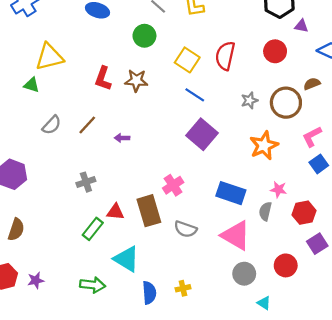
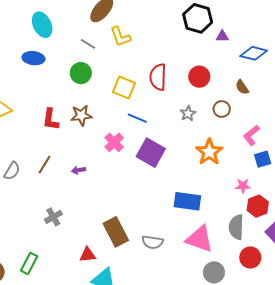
red circle: (275, 51) -> (199, 77), moved
brown semicircle: (312, 84) -> (242, 87), turned -91
brown circle: (286, 103) -> (222, 109), size x0.6
blue square: (319, 164) -> (263, 159), turned 30
pink cross: (173, 185) -> (114, 142), moved
pink star: (278, 190) -> (243, 186), moved
gray semicircle: (265, 211) -> (236, 227), moved, size x1.4
red triangle: (115, 212) -> (88, 255), moved
green rectangle: (93, 229) -> (29, 263), moved

